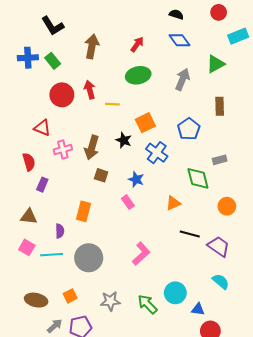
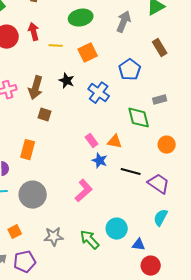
brown rectangle: (220, 106) -> (160, 48), turned -30
orange square: (145, 123) -> (88, 53), moved
blue star: (136, 179) -> (100, 161), moved
pink rectangle: (128, 202) -> (92, 141), moved
orange triangle: (173, 203) -> (115, 142), turned 35
cyan semicircle: (221, 281) -> (161, 218), turned -102

